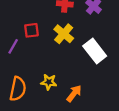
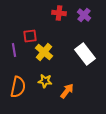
yellow cross: (64, 34) -> (44, 52), moved
purple line: (13, 46) -> (14, 50), turned -40

